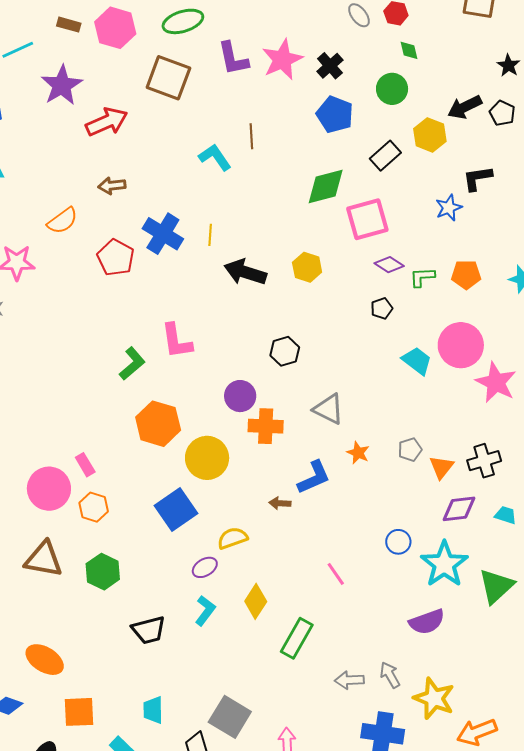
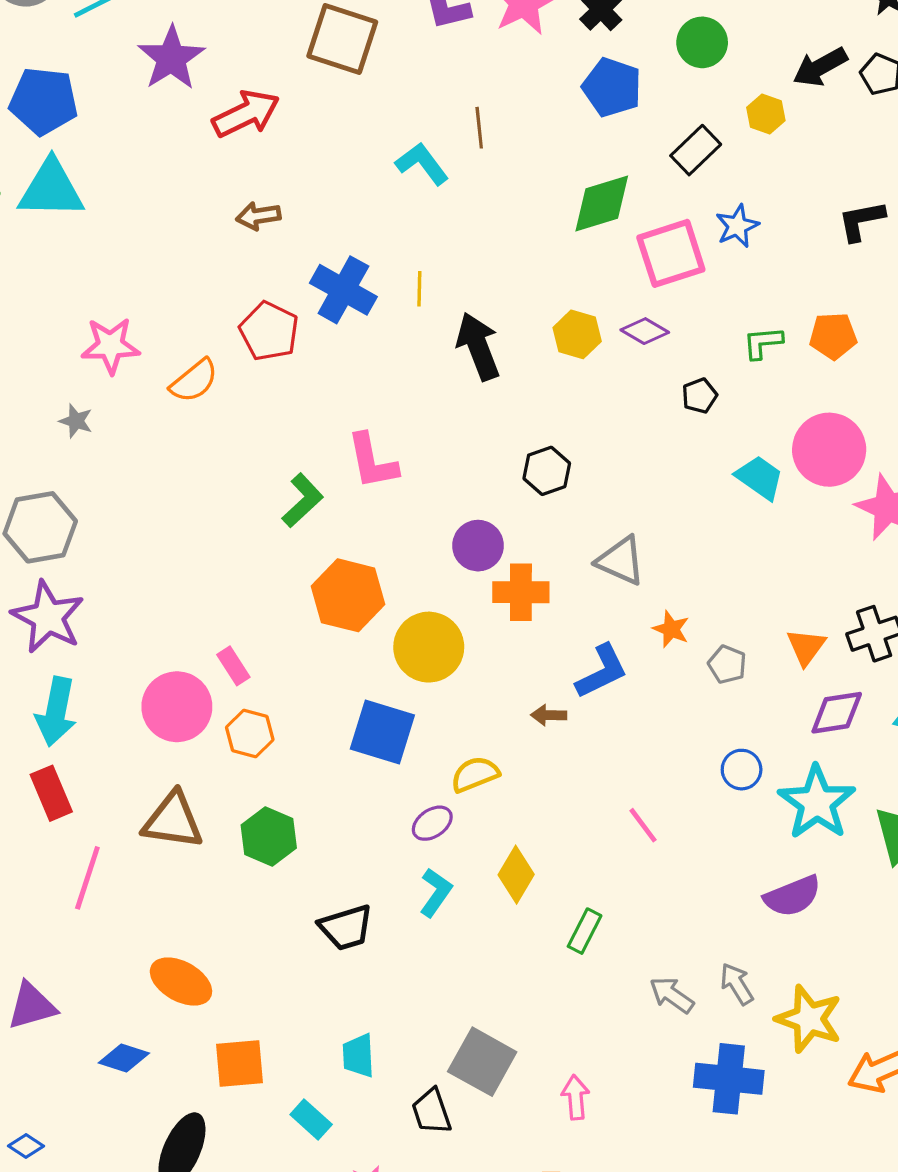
yellow hexagon: (430, 135) -> (766, 114), size x0.7
black L-shape: (477, 178) -> (861, 221), moved
blue star: (449, 208) -> (737, 226), moved
orange semicircle: (63, 221) -> (194, 381), moved
purple diamond: (389, 265) -> (645, 331), moved
black arrow: (245, 272) -> (478, 346), turned 54
gray pentagon: (410, 450) -> (727, 664), moved, turned -30
blue square: (176, 510) -> (382, 732), turned -36
green rectangle: (297, 638) -> (585, 931), size x0.7
gray arrow: (349, 680) -> (672, 995), turned 40

